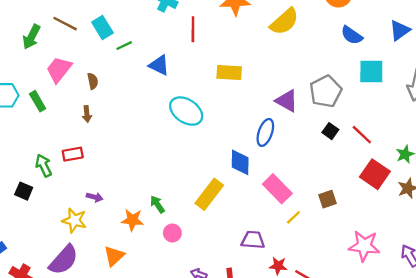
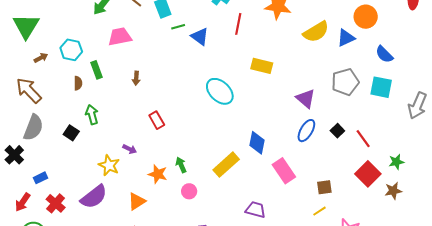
blue triangle: (400, 30) -> (346, 38), moved
blue semicircle: (352, 35) -> (384, 54), moved
blue triangle: (159, 65) -> (200, 37), moved
pink trapezoid: (59, 70) -> (120, 37), turned 30
brown semicircle: (93, 81) -> (78, 83), moved
gray pentagon: (326, 91) -> (345, 82), moved
green rectangle: (38, 101) -> (97, 70), moved
blue ellipse: (265, 132) -> (306, 131), moved
red rectangle: (73, 154) -> (157, 120), moved, turned 60
yellow line: (293, 217) -> (319, 211), moved

